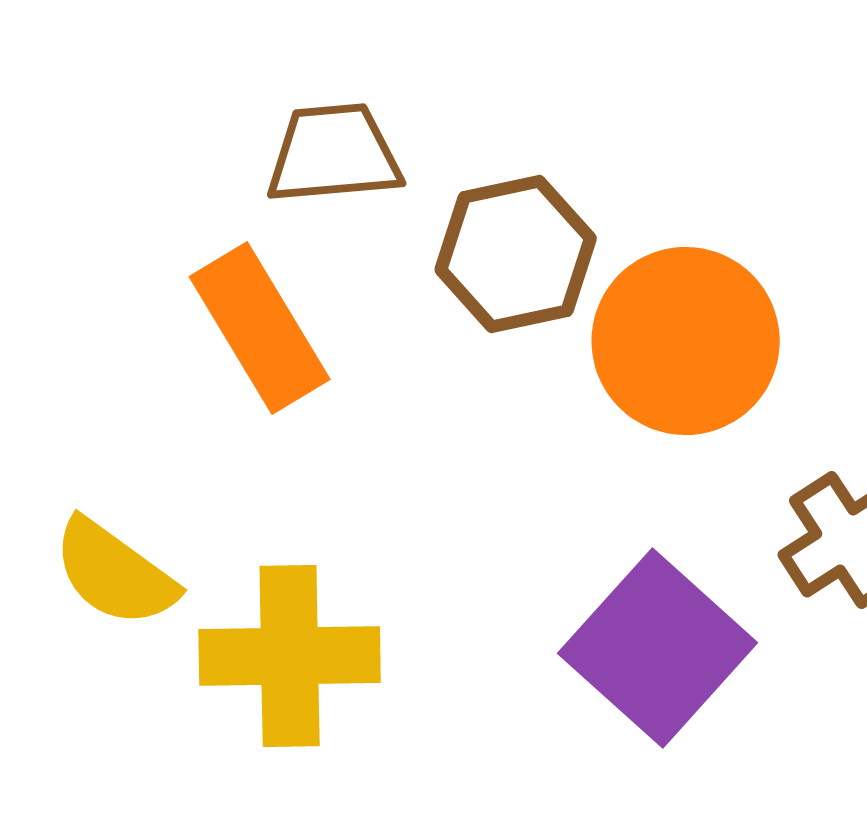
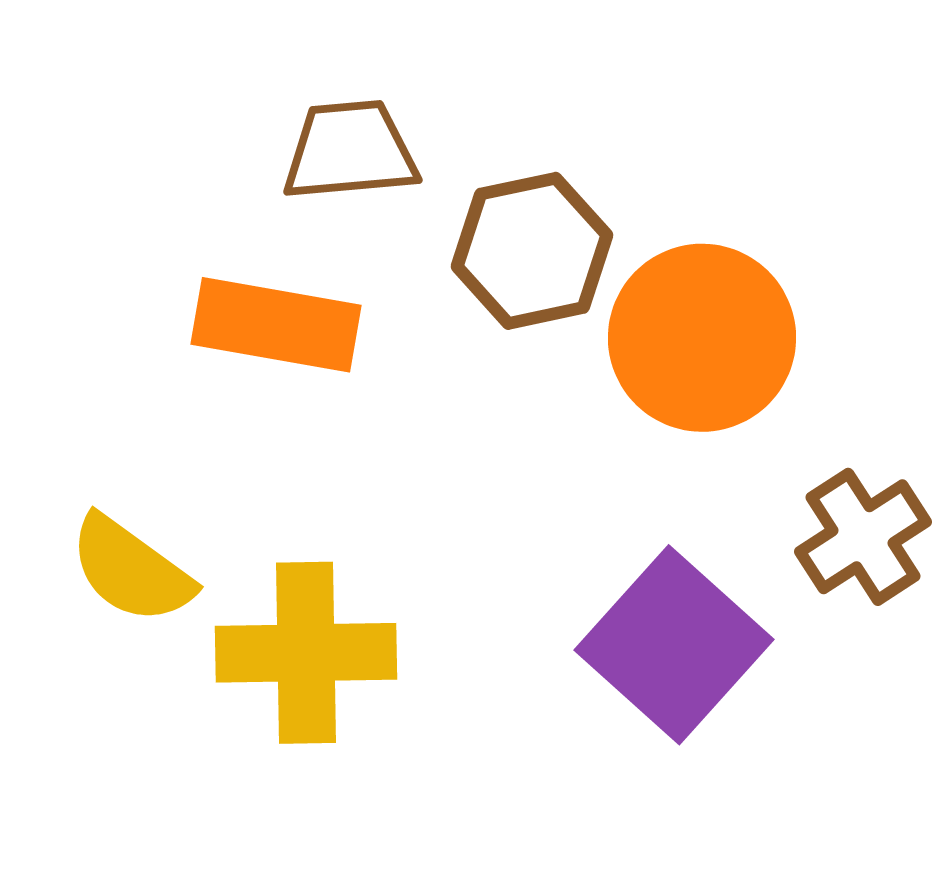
orange rectangle: (260, 328) -> (276, 325), turned -49

